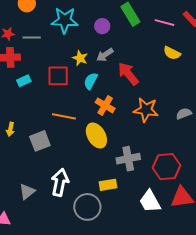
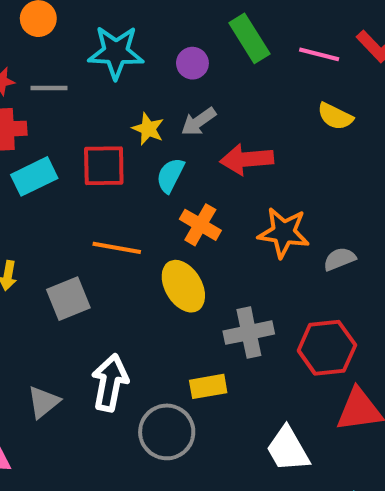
red arrow: (128, 74) -> (247, 159), turned -55
cyan rectangle: (24, 81) -> (34, 176), size x1.5
gray semicircle: (184, 114) -> (340, 259), moved
white trapezoid: (150, 201) -> (288, 449), moved

